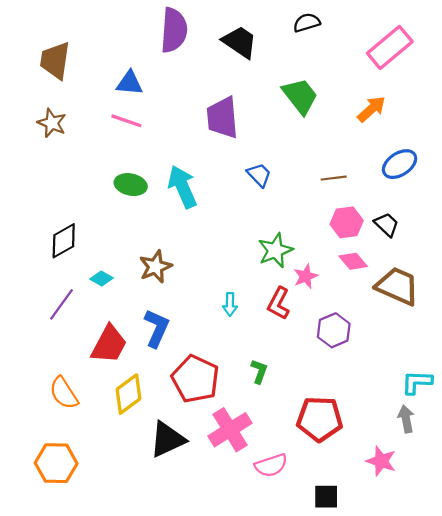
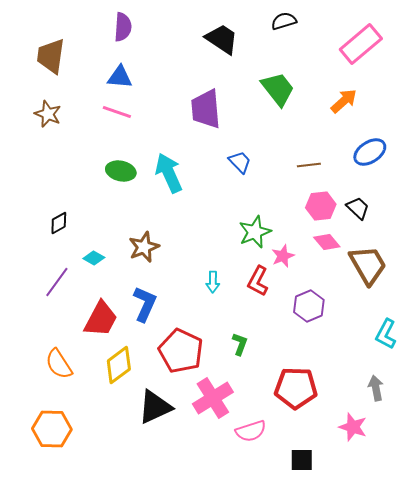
purple semicircle: (174, 30) -> (123, 27), moved, size x0.7
black diamond: (64, 241) -> (59, 223), size x0.7
brown trapezoid: (397, 286) -> (368, 265), turned 36
cyan L-shape: (417, 382) -> (386, 334), moved, turned -64

